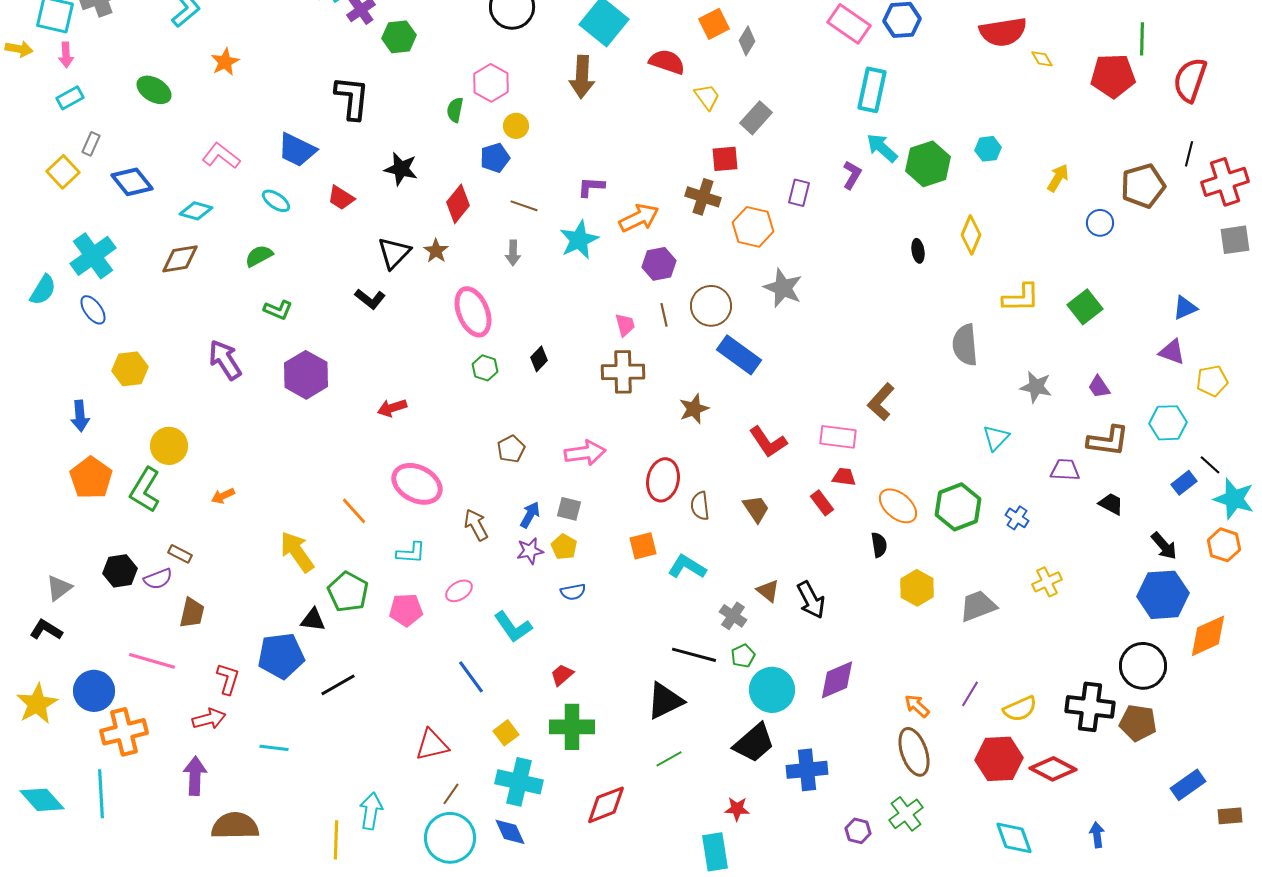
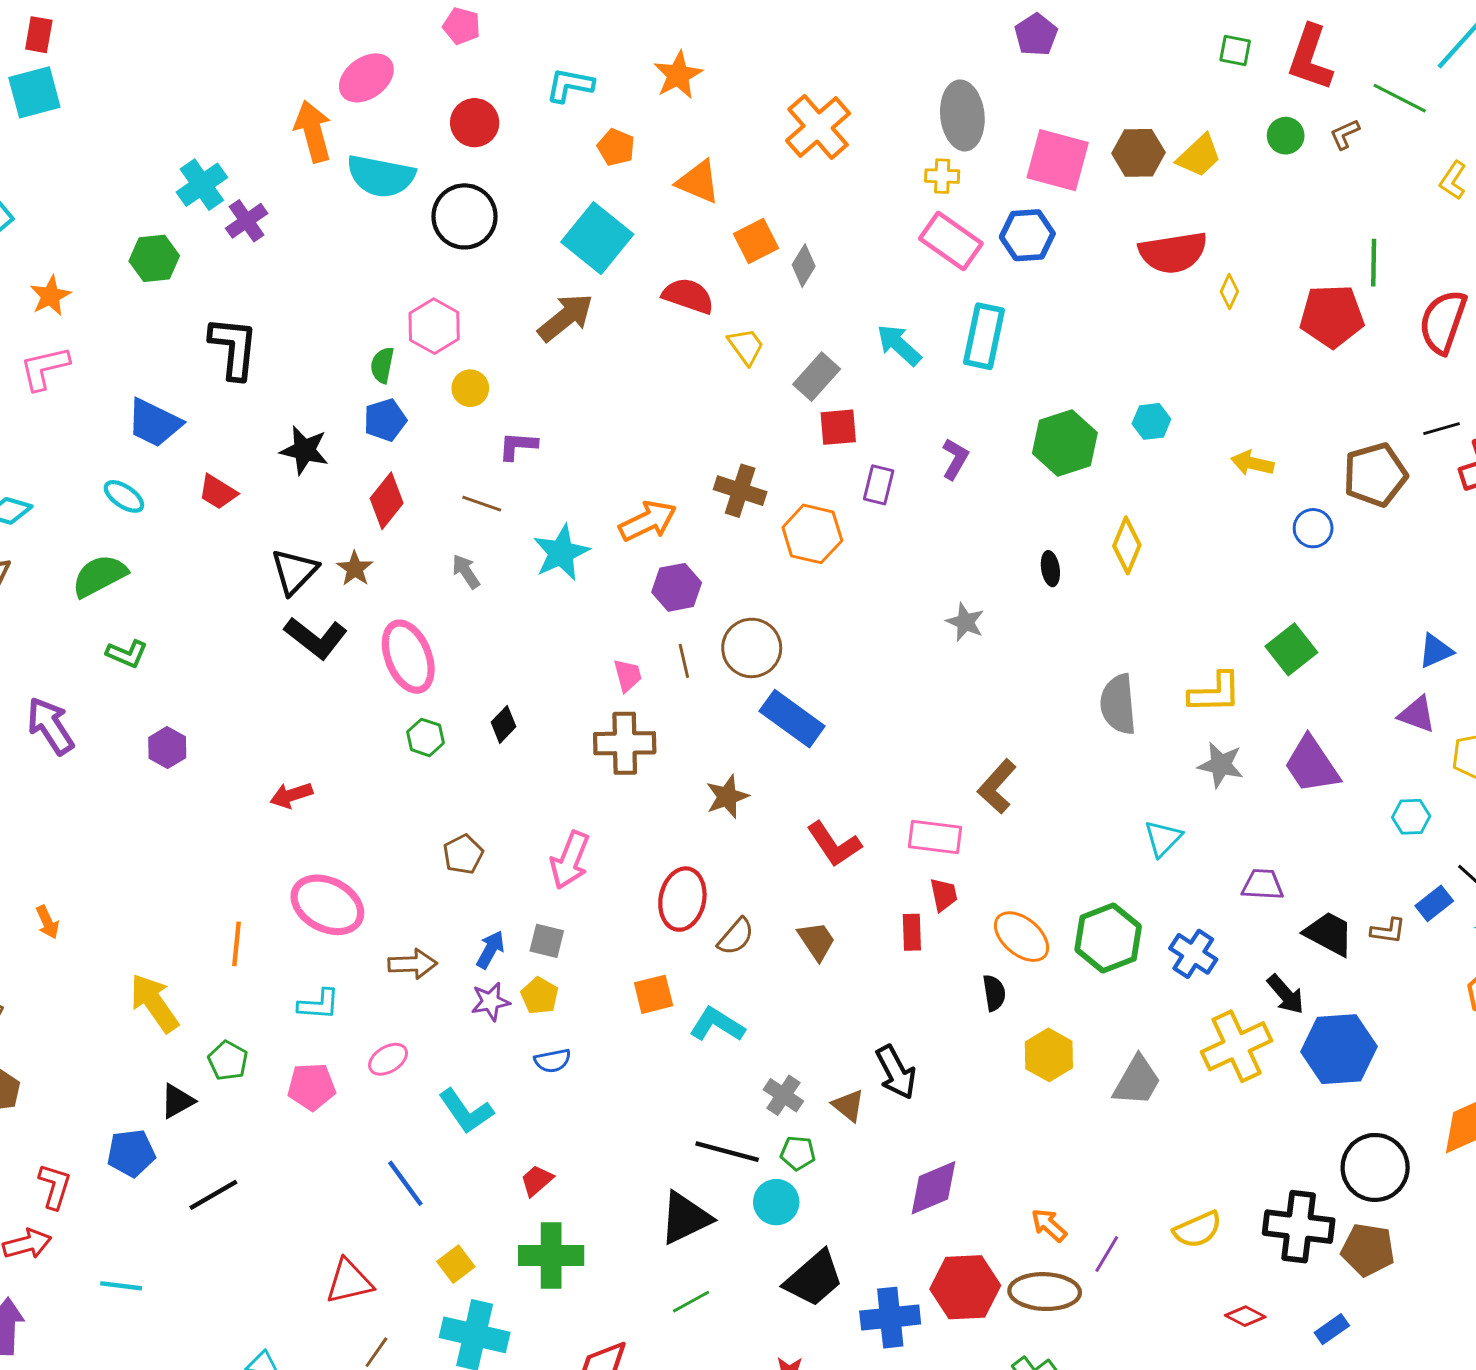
green hexagon: (399, 37) -> (154, 258), moved
yellow diamond: (1042, 59) -> (1229, 292), turned 55
brown arrow: (582, 77) -> (566, 317), turned -132
cyan arrow: (882, 148) -> (899, 345), moved
black line: (1189, 154) -> (1441, 429), turned 60
pink L-shape: (221, 156) -> (45, 368), moved, turned -51
blue pentagon: (495, 158) -> (385, 420), moved
red square: (725, 159) -> (838, 427), moved
yellow arrow: (1058, 178) -> (1252, 463), turned -108
purple L-shape: (591, 187) -> (518, 446), moved
gray arrow: (513, 253) -> (466, 571), turned 145
green semicircle: (259, 256) -> (99, 576), size x1.4
gray star: (783, 288) -> (965, 622), moved, size x0.7
yellow L-shape: (1021, 298) -> (1215, 693), moved
black L-shape: (370, 299) -> (316, 638), moved, size x1.4
purple hexagon: (306, 375) -> (167, 748), size x0.6
purple trapezoid: (1099, 387) -> (1312, 765), size x1.8
cyan hexagon: (1168, 423) -> (1411, 817), size x0.7
brown L-shape: (1108, 441) -> (1388, 931), moved, size x0.6
pink arrow: (585, 453) -> (570, 860), turned 120
red trapezoid: (844, 477) -> (944, 895), turned 70
orange arrow: (223, 496) -> (47, 922), turned -90
red rectangle: (822, 503) -> (912, 932), turned 35
black trapezoid: (1111, 504) -> (1329, 934), size x1.4
brown semicircle: (700, 506) -> (736, 937), turned -132
orange line: (354, 511) -> (236, 944), turned 48
blue cross: (1017, 518) -> (1193, 954), size x1.4
brown arrow: (476, 525) -> (413, 964), turned 116
black arrow: (1164, 546) -> (1286, 994), moved
yellow cross: (1047, 582) -> (1237, 1046), size x1.6
brown triangle: (768, 591) -> (848, 1105), moved
green pentagon: (348, 592) -> (228, 1061), size x0.7
blue hexagon: (1163, 595) -> (1339, 1049), moved
gray trapezoid: (978, 606) -> (1137, 1081), turned 141
black triangle: (313, 620) -> (177, 1101), turned -36
blue pentagon: (281, 656) -> (131, 1153), size x0.7
green pentagon: (743, 656) -> (798, 1153), turned 30
cyan circle: (772, 690) -> (776, 1202), moved, size x0.7
purple line: (970, 694) -> (1107, 1254), moved
brown ellipse: (914, 752) -> (1045, 1292), turned -69
red hexagon: (999, 759) -> (965, 1287), moved
red diamond: (1053, 769) -> (1245, 1316), size x0.6
blue rectangle: (1188, 785) -> (1332, 1329), moved, size x0.7

